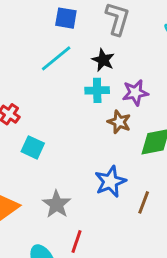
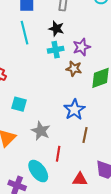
cyan line: (56, 58) -> (25, 33), turned -55
cyan square: (33, 147) -> (19, 104), moved
brown line: (144, 202) -> (85, 135), moved

